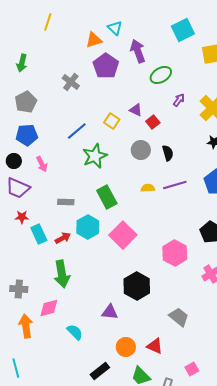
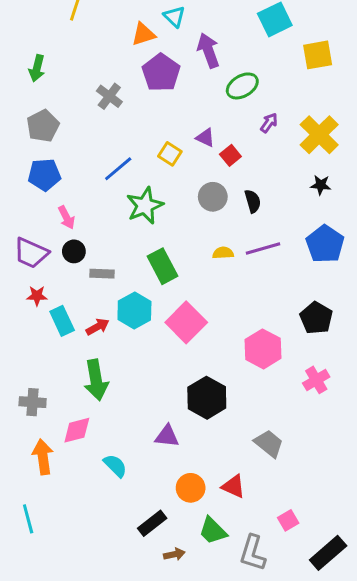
black circle: (14, 161) -> (74, 251), moved

